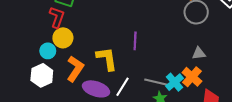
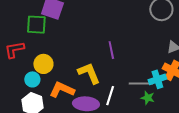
red L-shape: (57, 17) -> (14, 50), moved, turned -105
orange L-shape: (75, 69) -> (62, 90), turned -85
cyan cross: (175, 82) -> (157, 79), turned 36

